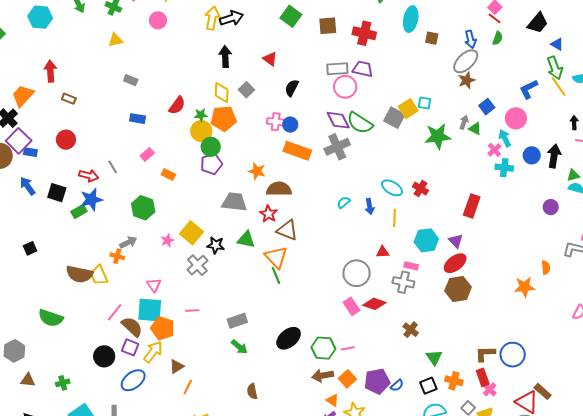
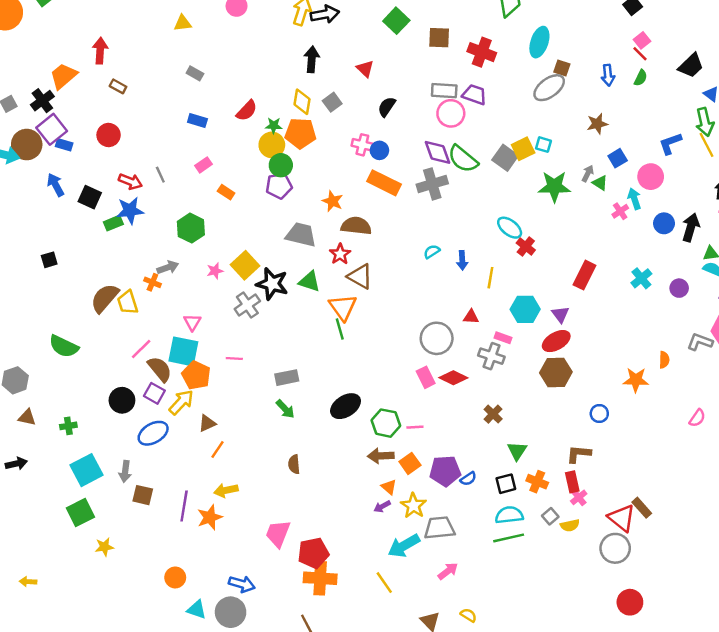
gray ellipse: (466, 61) -> (549, 88), moved
cyan cross: (504, 168) -> (641, 278), moved, turned 36
cyan ellipse: (392, 188) -> (510, 228), moved
black star: (216, 245) -> (272, 284), size x1.5
brown semicircle: (79, 274) -> (105, 298), turned 112
blue circle: (513, 355) -> (599, 413), moved, size x0.6

